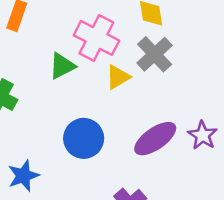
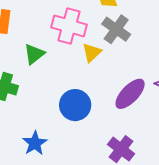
green triangle: (62, 66) -> (34, 54), moved

